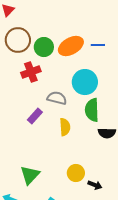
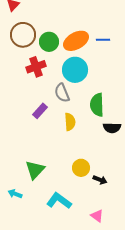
cyan circle: (85, 82) -> (75, 70), moved
gray semicircle: (57, 98) -> (62, 93), turned -126

